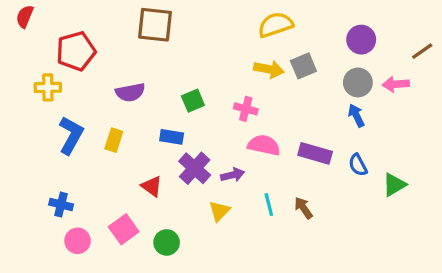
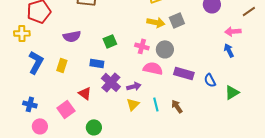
gray circle: (358, 82) -> (165, 49), moved
blue arrow: (356, 115) -> (229, 50), moved
yellow triangle: (219, 211) -> (133, 104), moved
pink square: (124, 229) -> (66, 109), moved

